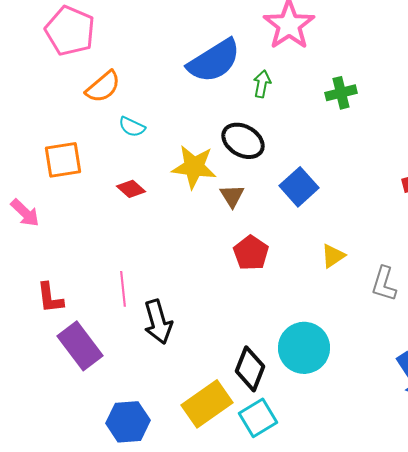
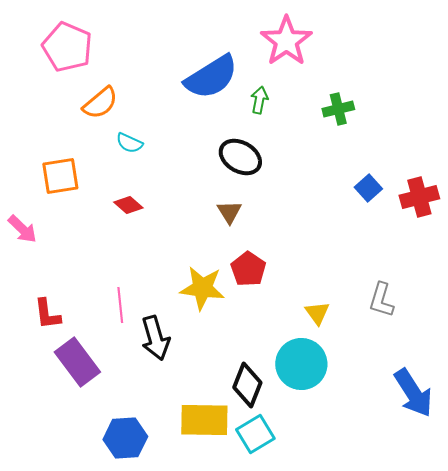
yellow star: (194, 167) -> (202, 288), moved
blue square: (299, 187) -> (368, 188), moved, size x0.7
yellow triangle: (333, 256) -> (317, 313), moved, turned -32
yellow rectangle: (207, 404) -> (204, 420), turned 36

